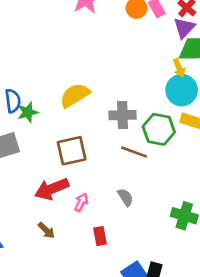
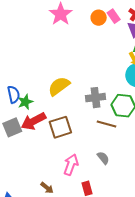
red arrow: (52, 189) -> (34, 121), moved
pink arrow: (81, 202) -> (71, 165), size x1.5

